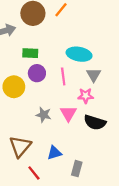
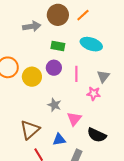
green rectangle: (30, 53) -> (58, 46), moved
cyan ellipse: (79, 54) -> (91, 44), moved
pink triangle: (68, 114) -> (74, 119), moved
black semicircle: (95, 122) -> (97, 135), moved

